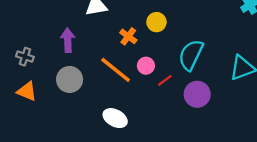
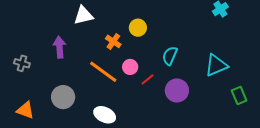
cyan semicircle: (191, 55) -> (170, 56), size x0.7
gray circle: (70, 79) -> (63, 97), moved
orange triangle: (27, 91) -> (25, 110), moved

